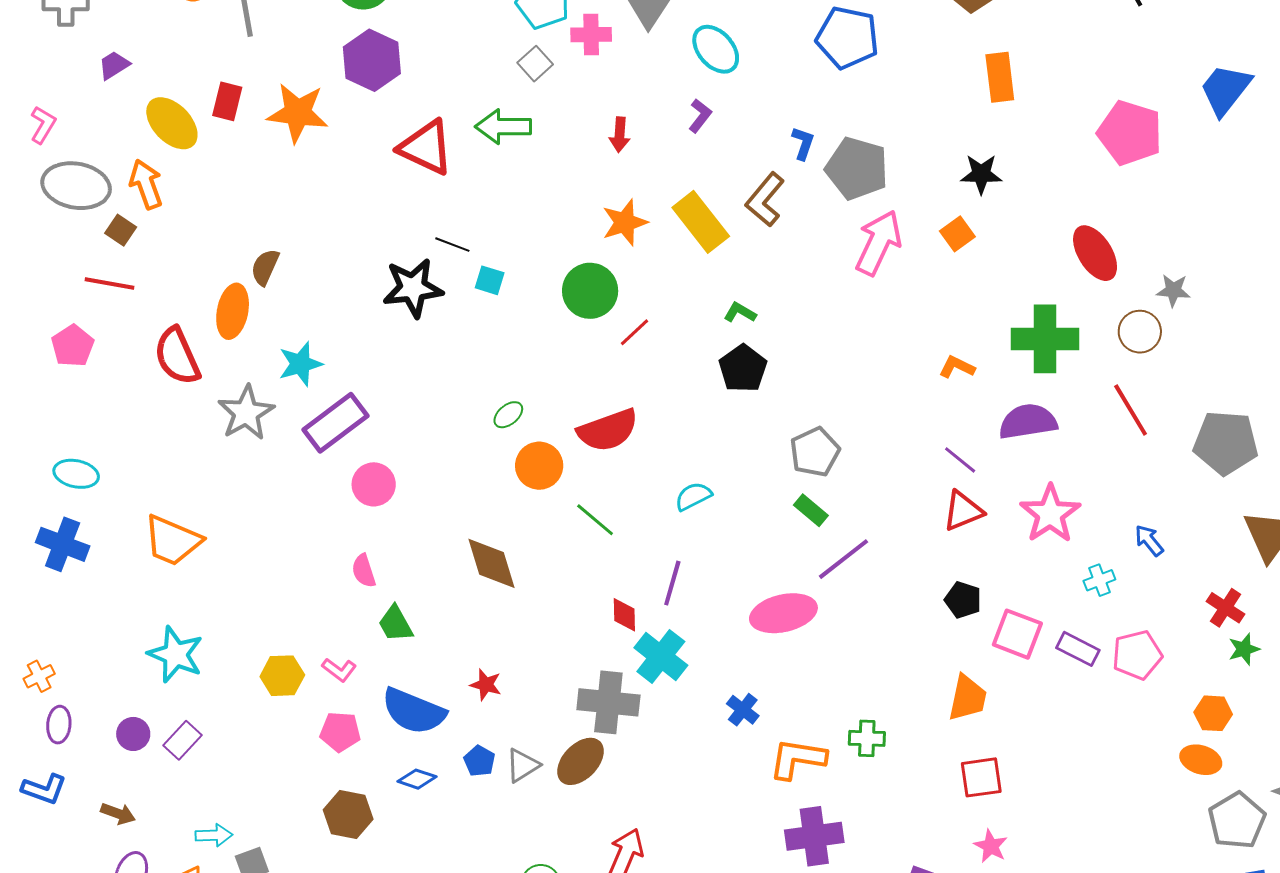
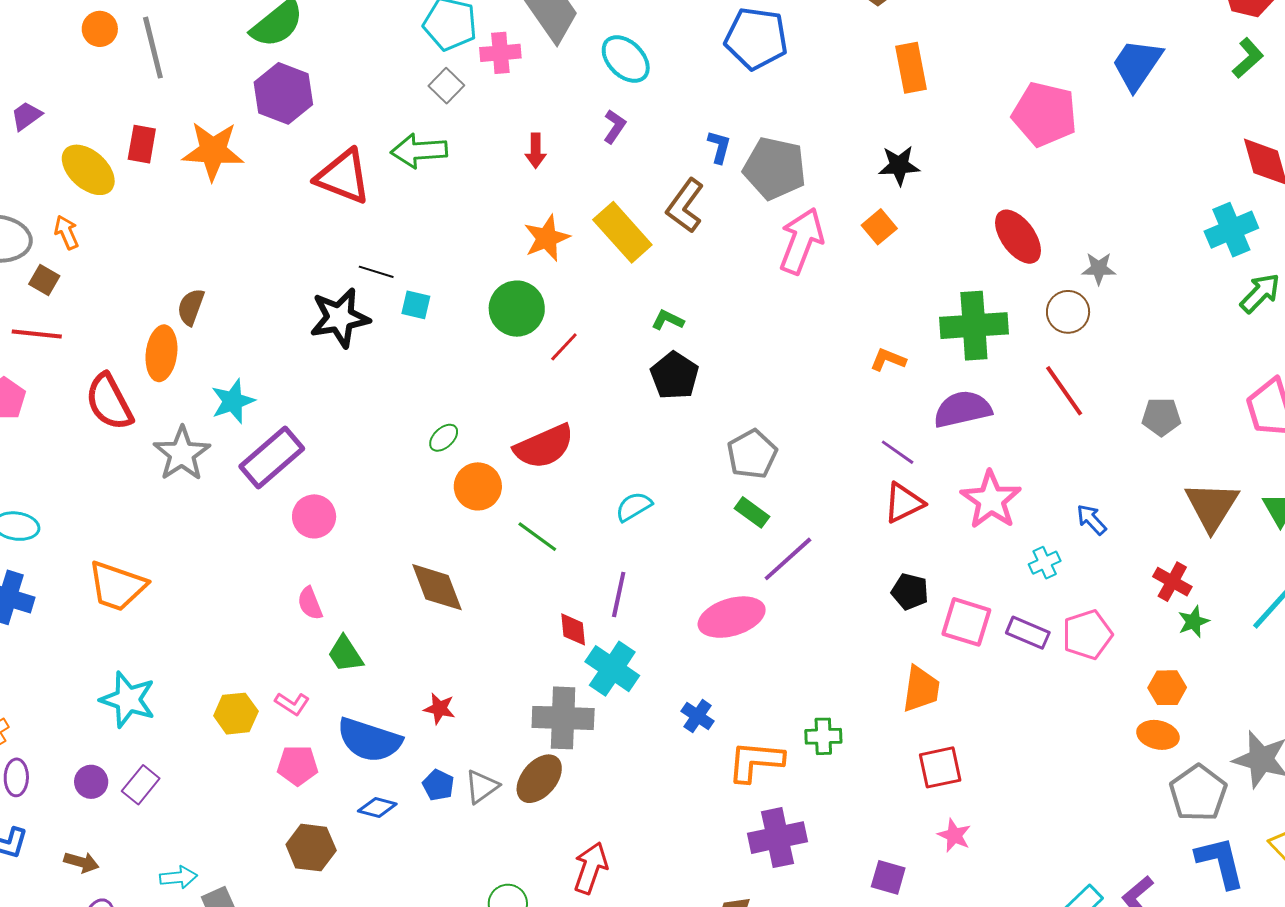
orange arrow: (146, 184) -> (67, 232), size x0.7
gray pentagon: (1226, 443) -> (1161, 417), size x0.6

